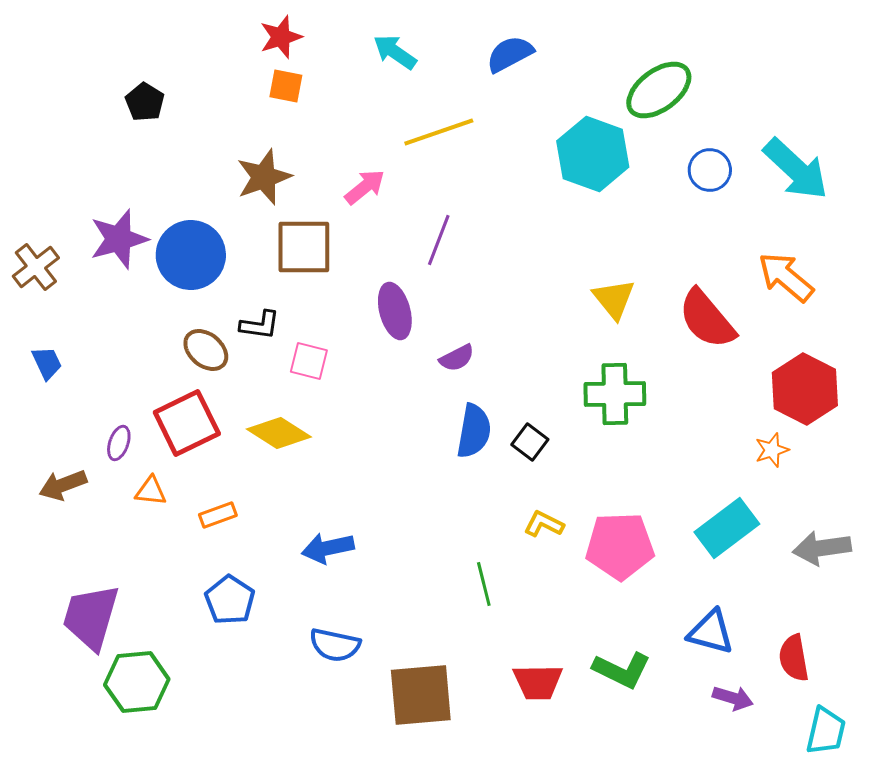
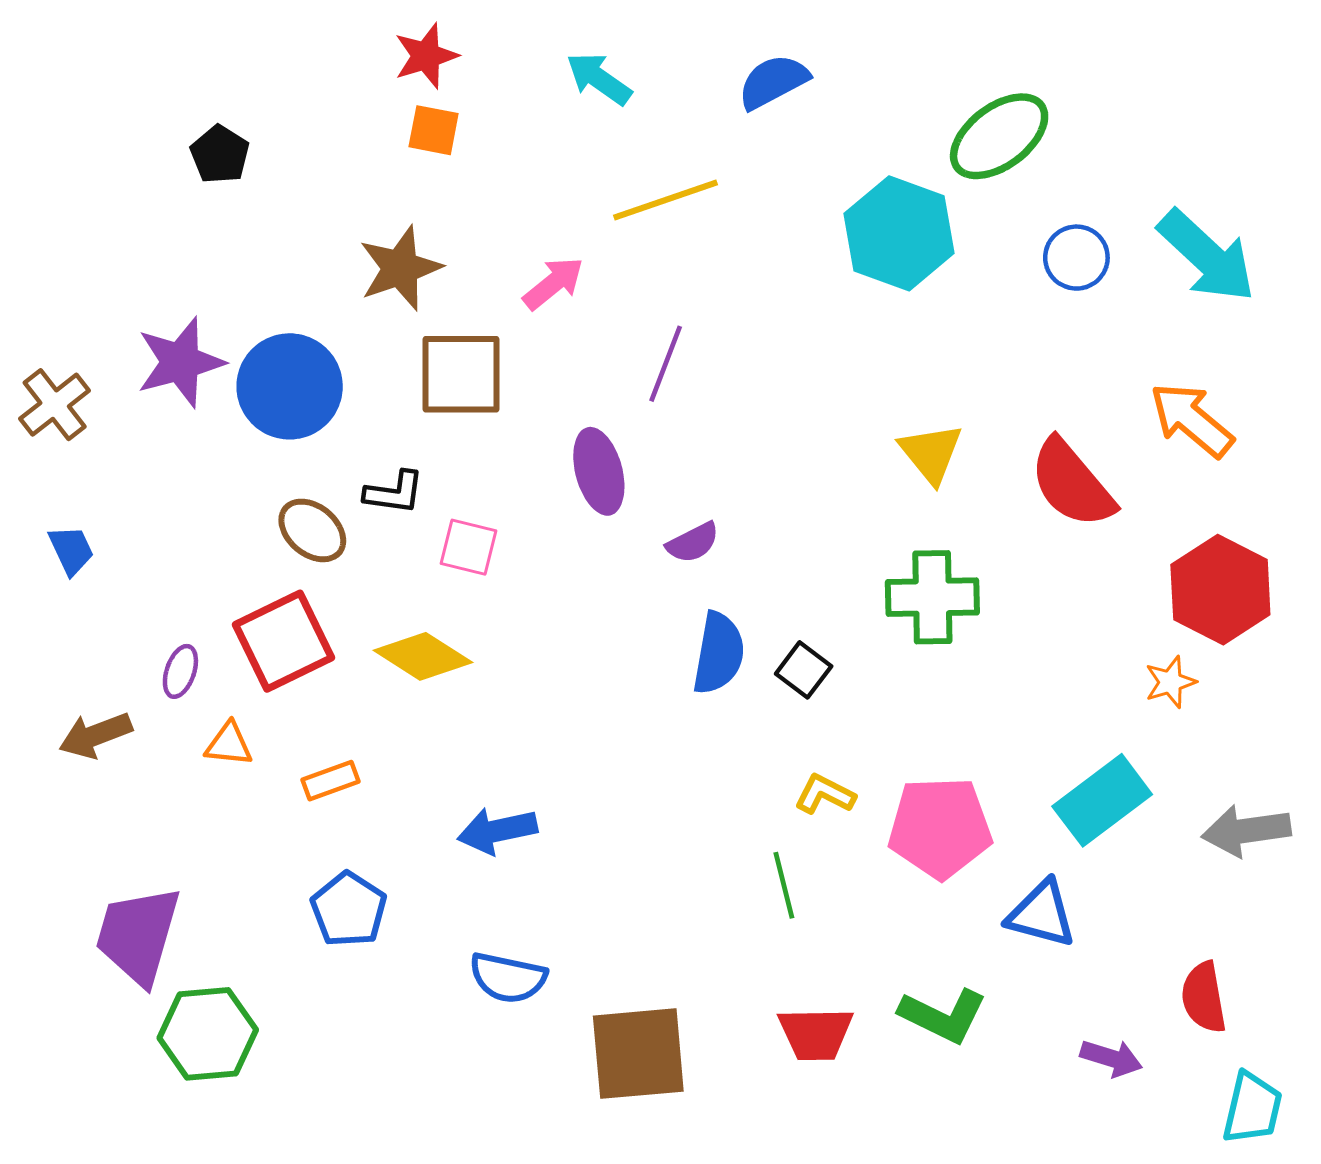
green line: (484, 584) -> (784, 885), moved
blue triangle: (711, 632) -> (1042, 914), moved

